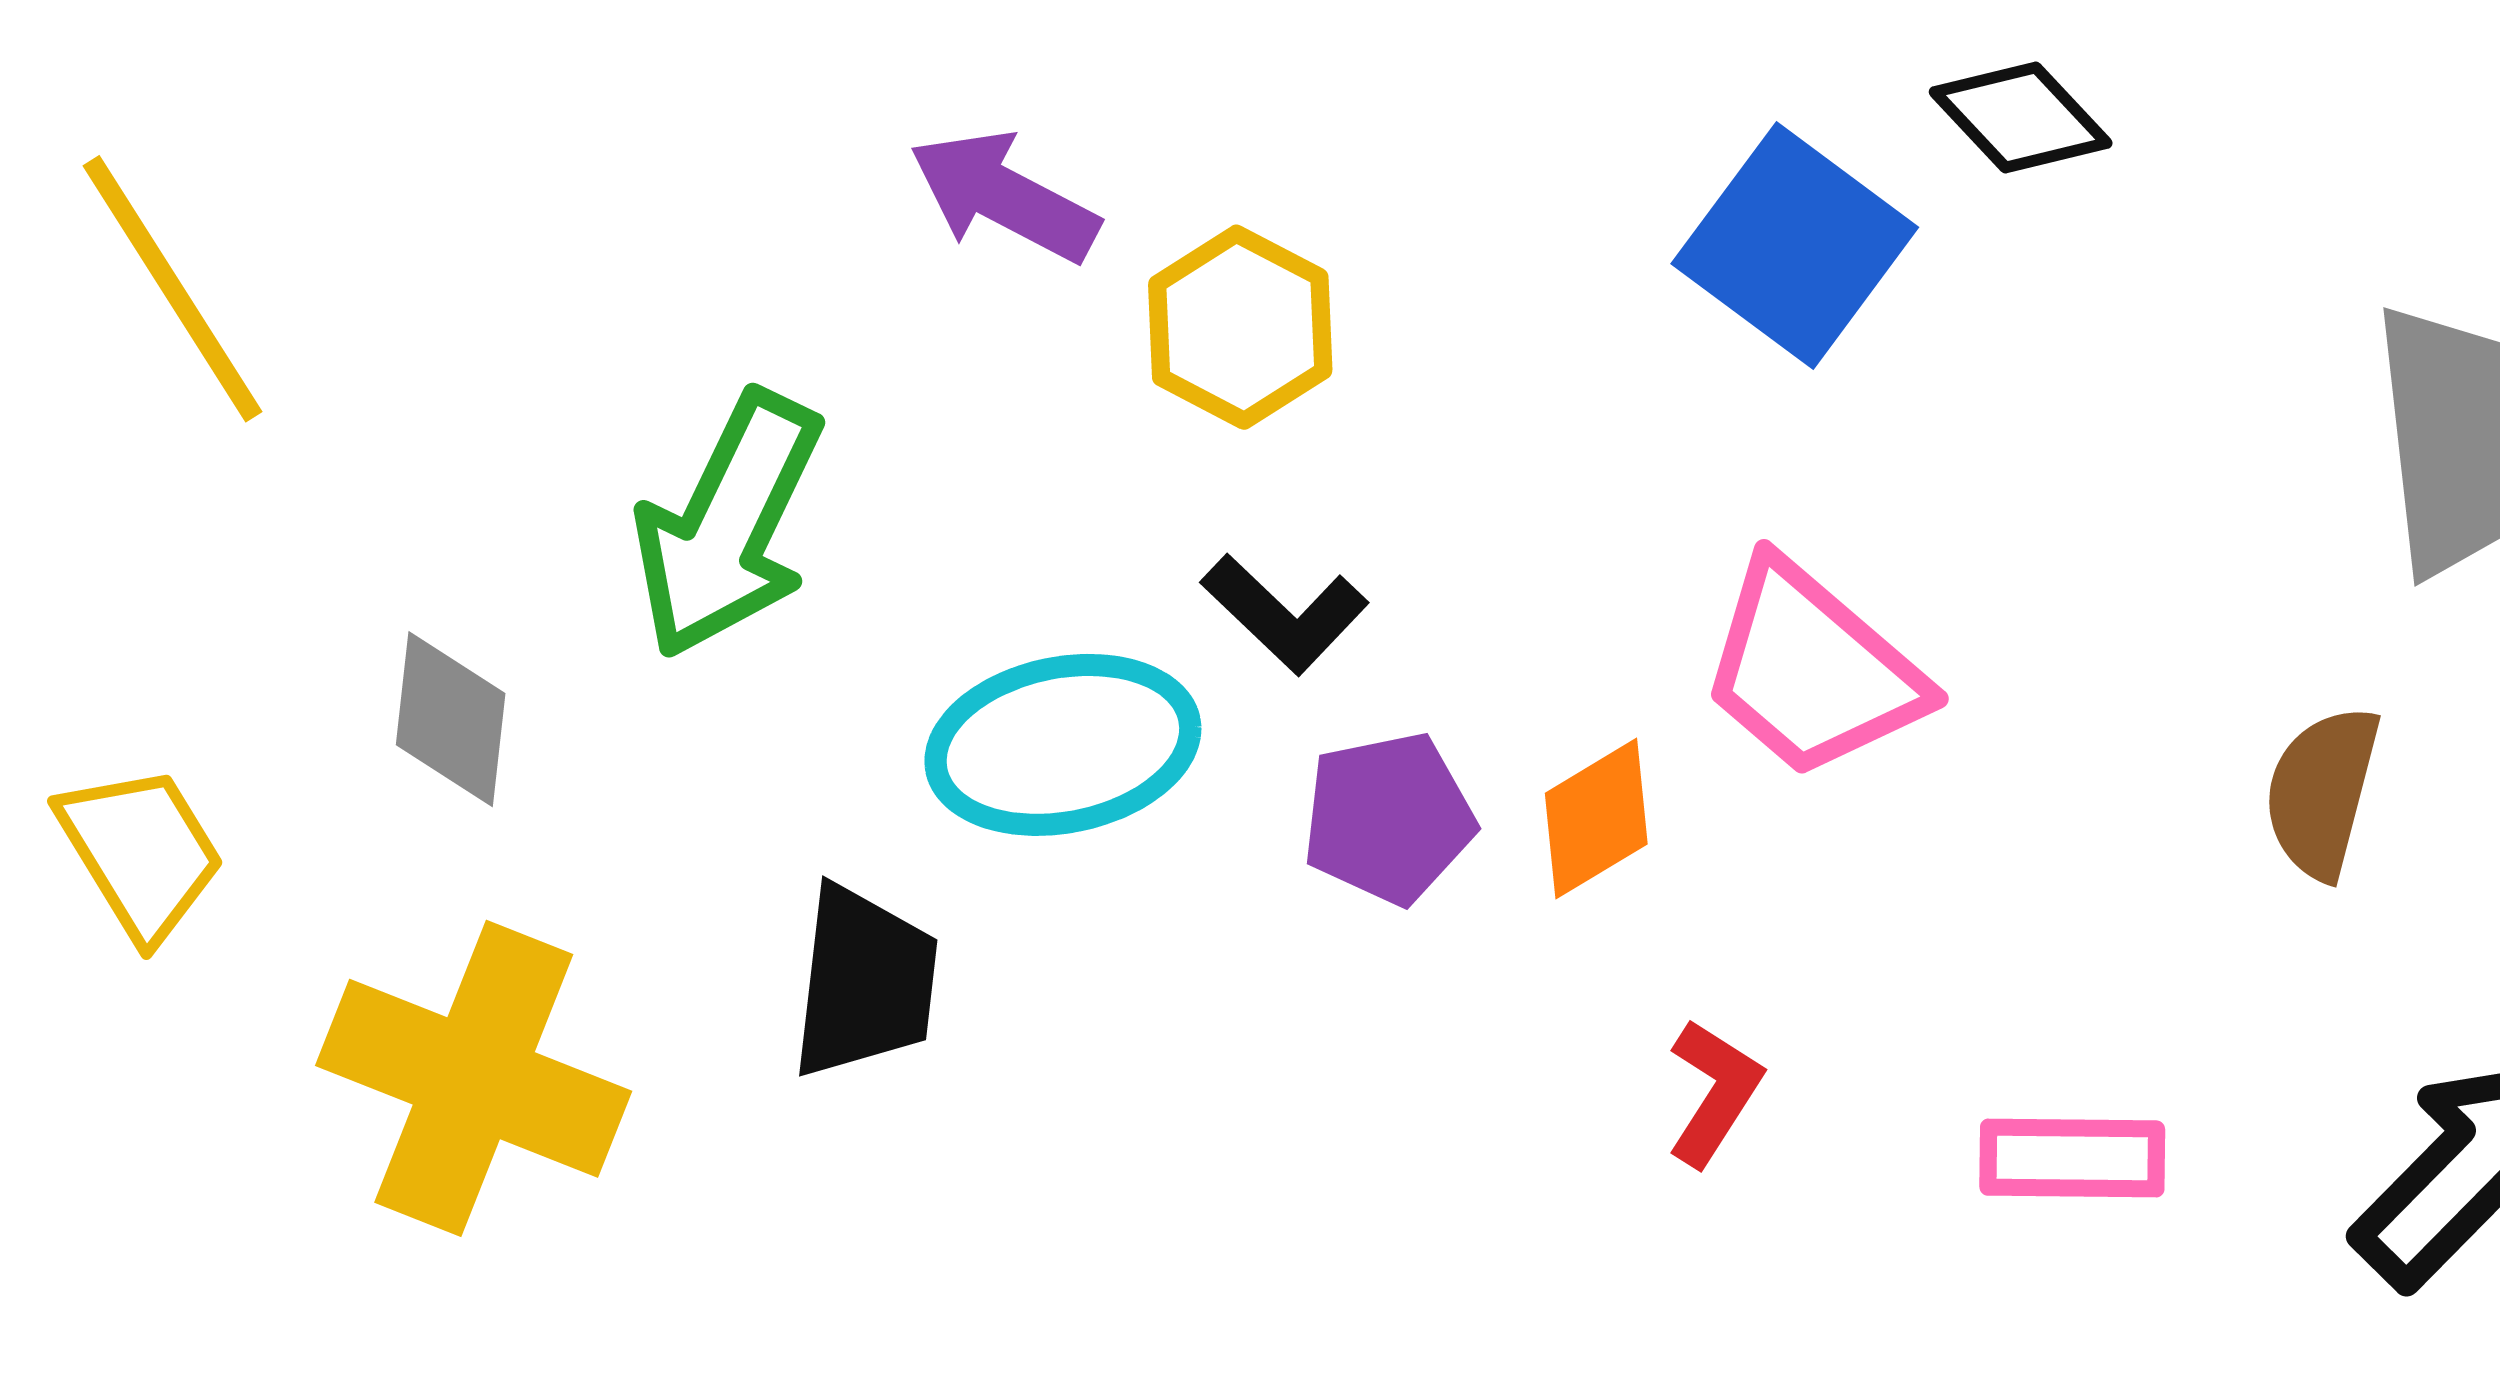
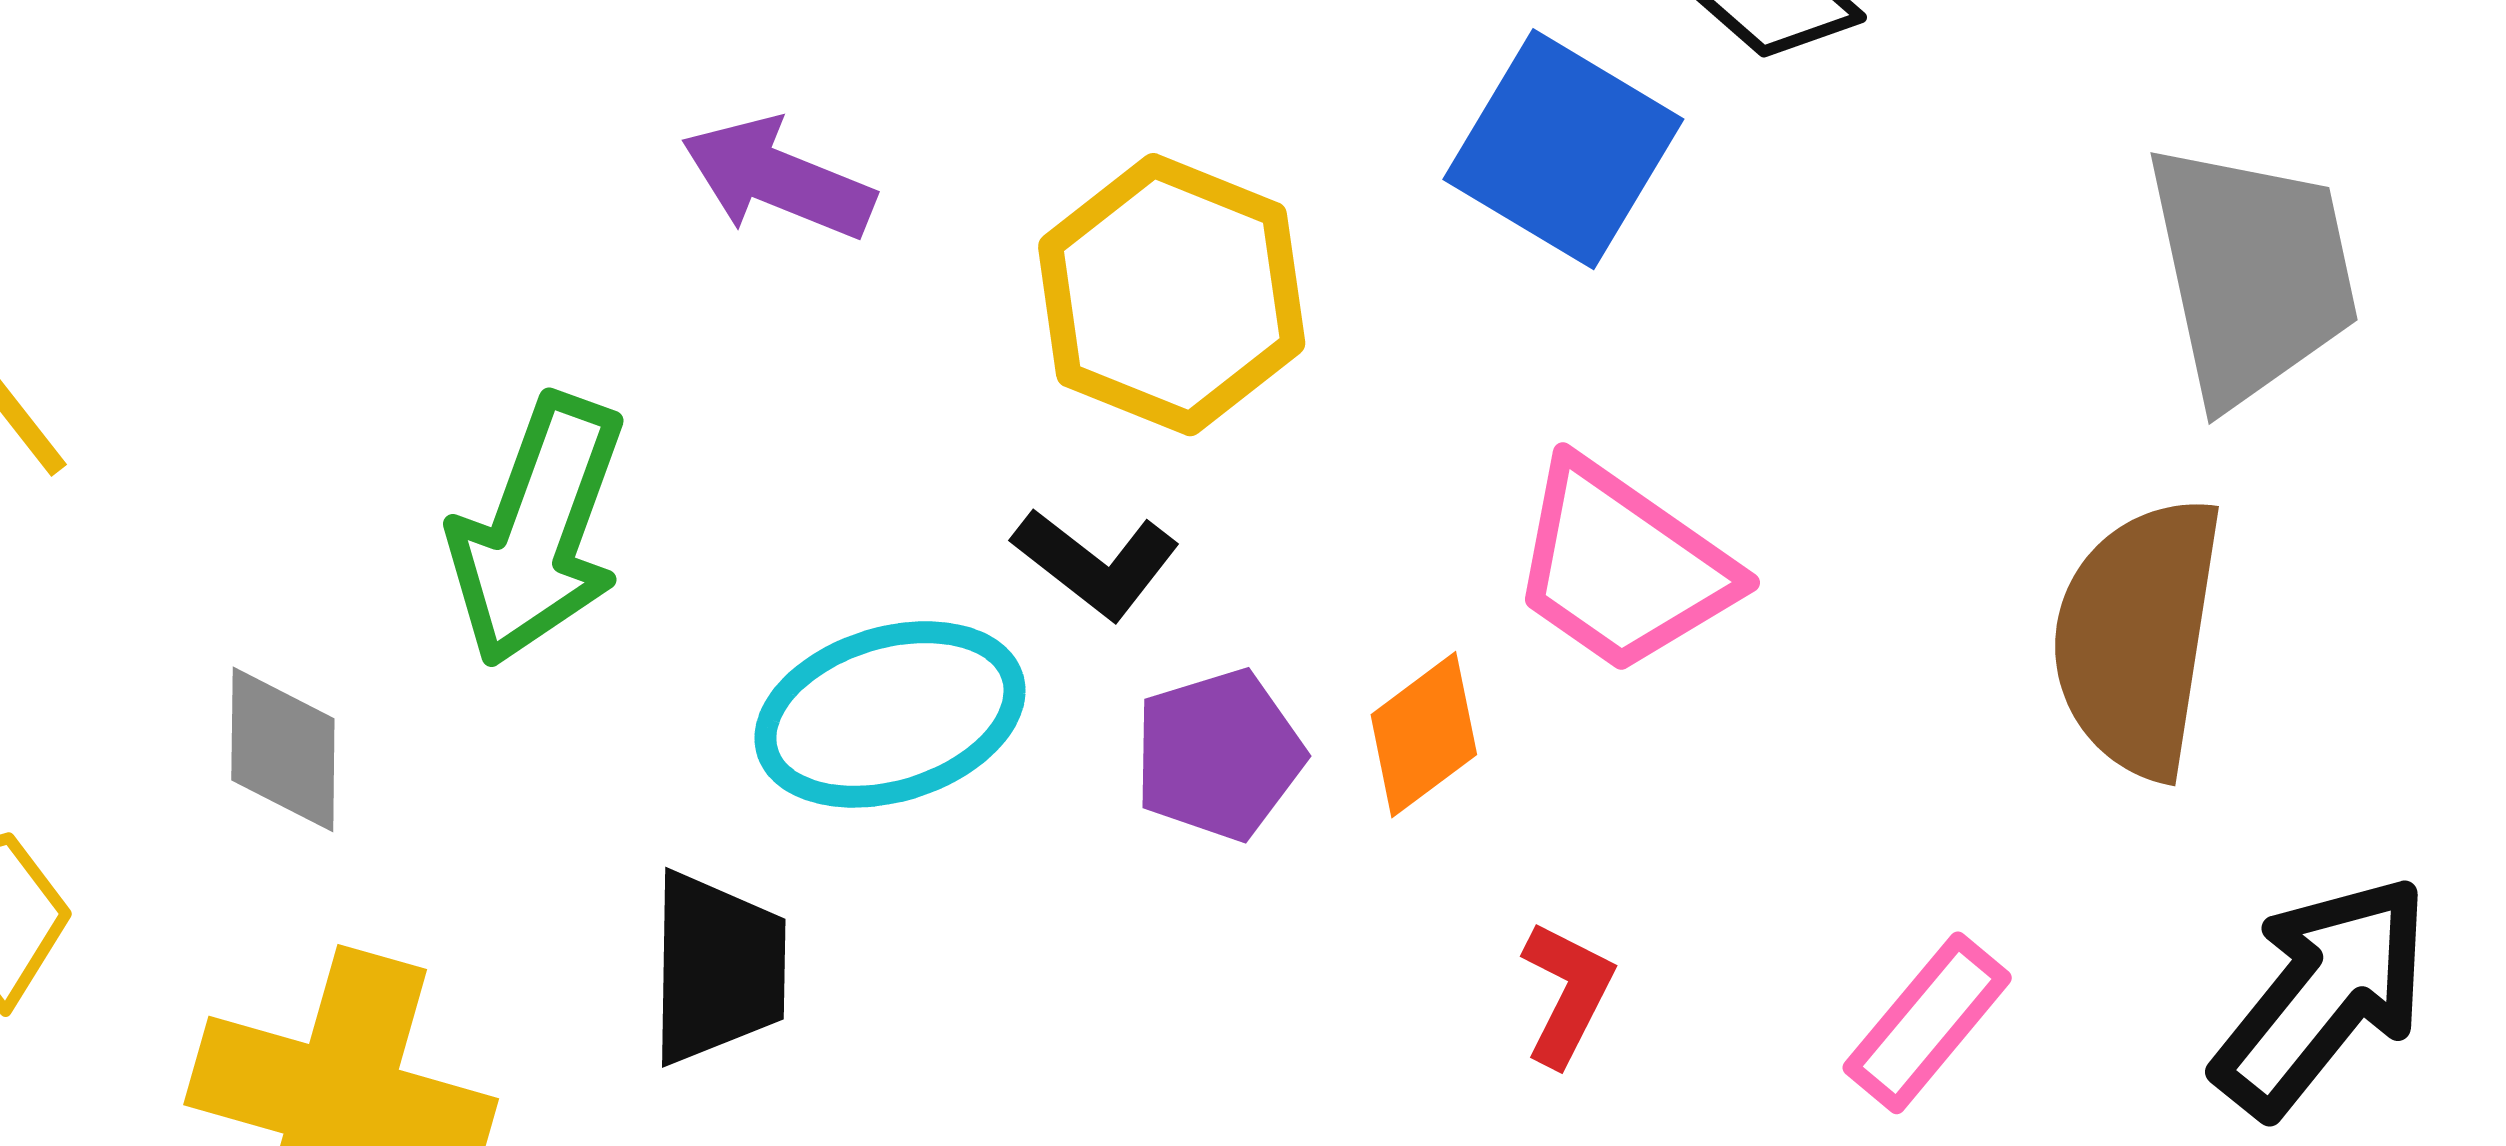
yellow hexagon: (1240, 327) -> (1172, 295), moved, size x1.4
brown semicircle: (2322, 792) -> (2138, 637), size x1.6
pink rectangle: (2072, 1158) -> (1927, 1023), turned -45

